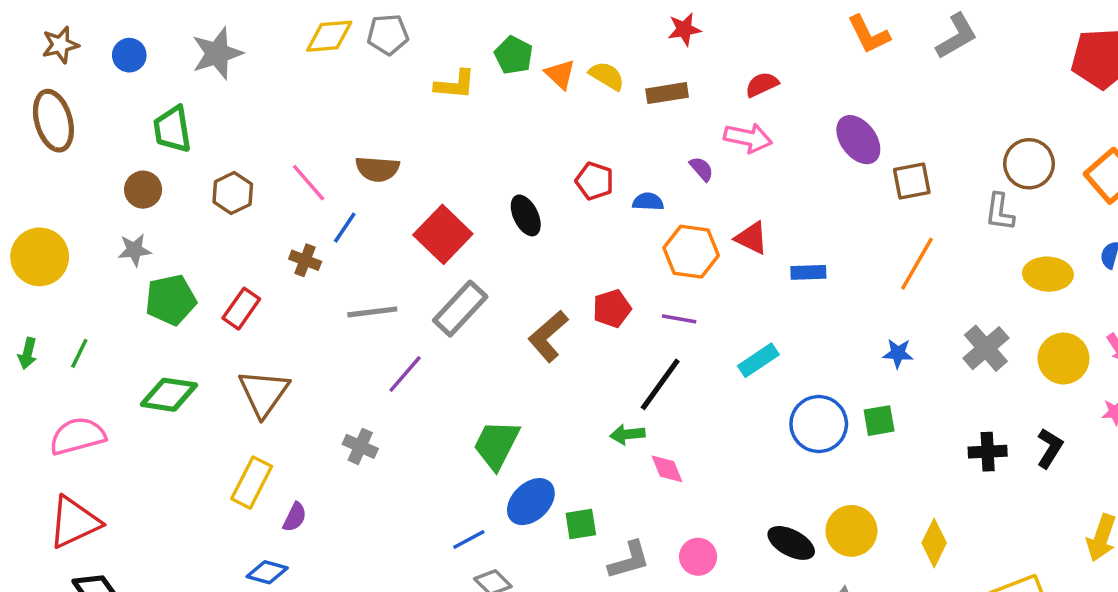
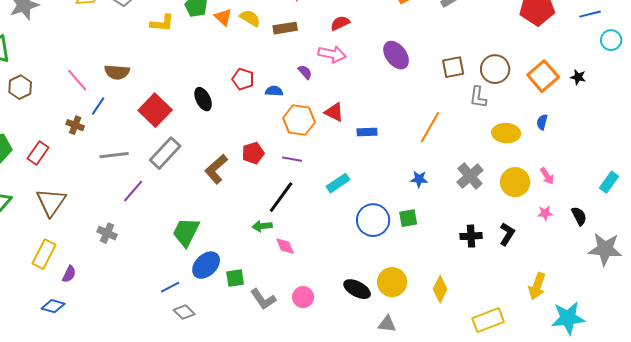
brown square: (912, 181) -> (453, 67), moved
brown hexagon: (233, 193) -> (20, 87), moved
gray L-shape: (629, 560) -> (263, 299), turned 72

